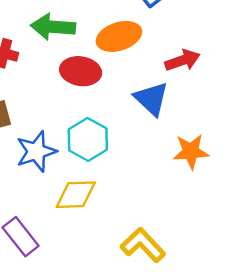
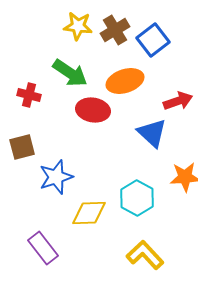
green arrow: (53, 27) -> (70, 73), turned -150
cyan hexagon: (88, 140) -> (137, 198), moved

